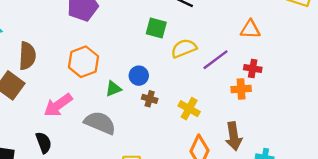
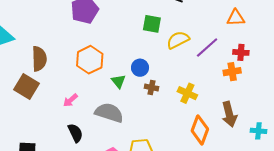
green triangle: (113, 89) -> (118, 81), turned -42
pink arrow: (58, 105) -> (70, 100), size x0.6
black semicircle: (44, 143) -> (75, 133), moved

